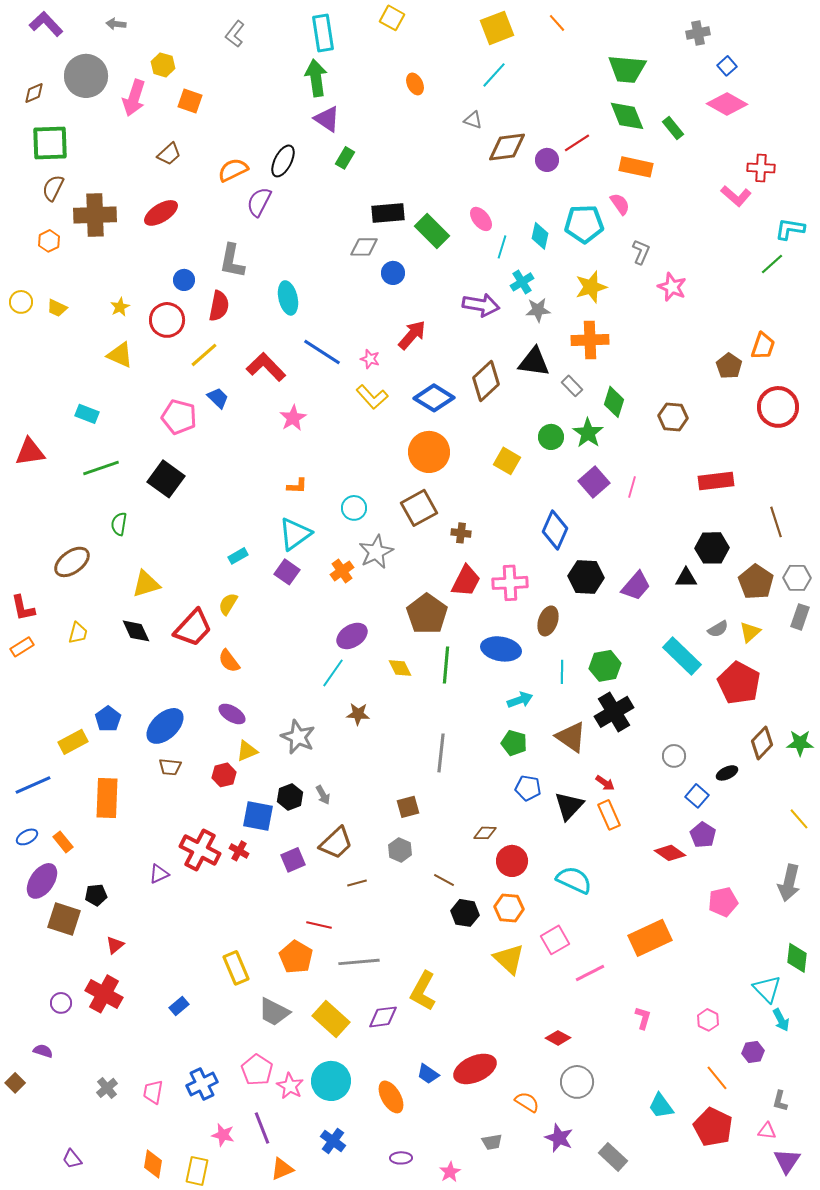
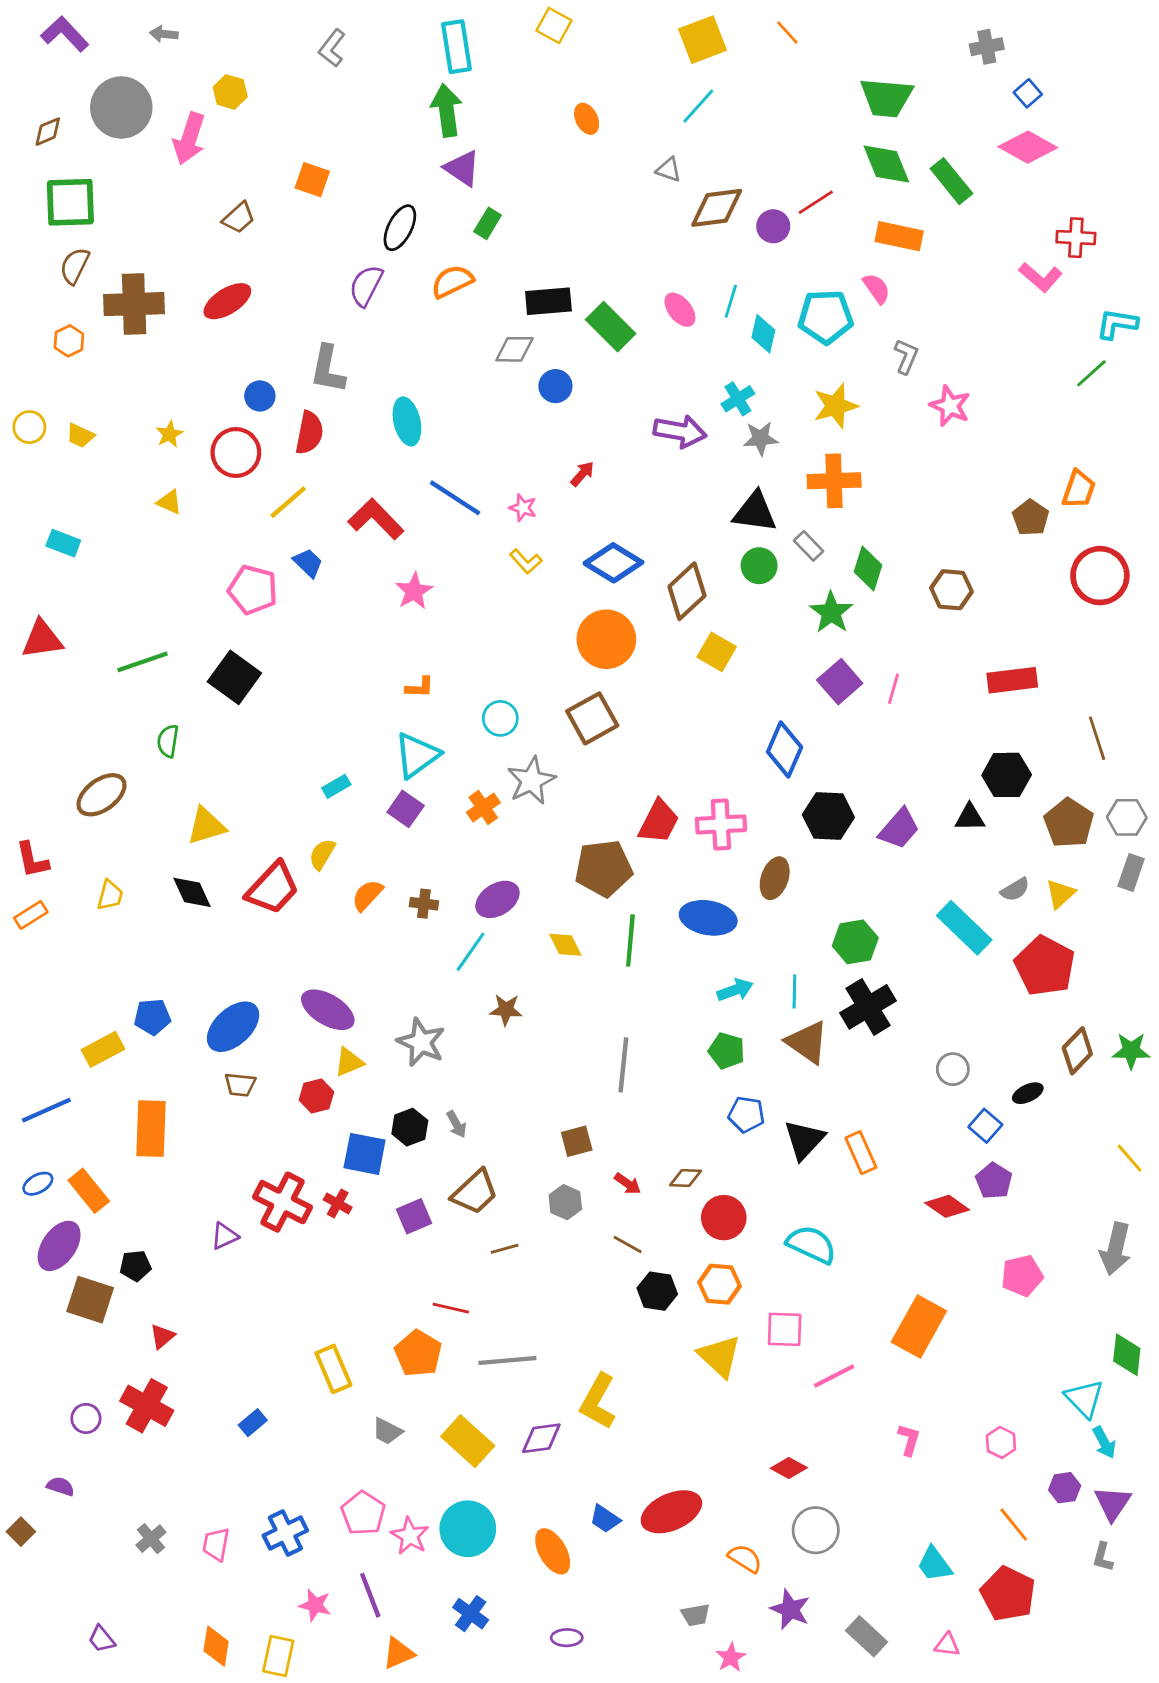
orange square: (190, 101) -> (312, 180), moved
green rectangle: (673, 128) -> (951, 181), size x1.4
orange semicircle: (233, 170) -> (452, 281), moved
cyan line: (502, 247) -> (731, 301), moved
red arrow: (412, 335) -> (582, 474), size x0.6
yellow triangle: (120, 355) -> (169, 502), size x0.7
brown diamond: (486, 381) -> (687, 591), moved
yellow L-shape: (372, 397) -> (526, 561), size x0.7
cyan rectangle: (87, 414) -> (63, 543), moved
green circle: (551, 437) -> (759, 566), moved
brown cross: (461, 533) -> (424, 904), moved
brown pentagon: (427, 614) -> (604, 868), turned 30
orange semicircle: (229, 661) -> (367, 895), moved, turned 80
cyan line: (562, 672) -> (794, 991), moved
purple ellipse: (232, 714) -> (328, 1010), size x1.4
blue pentagon: (108, 719) -> (152, 1017), turned 30
red arrow: (605, 783) -> (628, 1184), moved
orange rectangle: (63, 842) -> (89, 1191), size x1.4
orange rectangle: (650, 938) -> (919, 1327), turned -36
pink square: (555, 940) -> (785, 1329), turned 32
gray trapezoid: (274, 1012) -> (387, 1431), size x0.7
pink triangle: (767, 1131) -> (947, 1645), moved
purple triangle: (787, 1161) -> (1113, 1503), moved
pink star: (450, 1172) -> (731, 1657), moved

